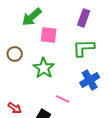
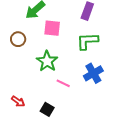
brown circle: (15, 54) -> (18, 39), moved
pink line: (63, 99) -> (63, 83), moved

